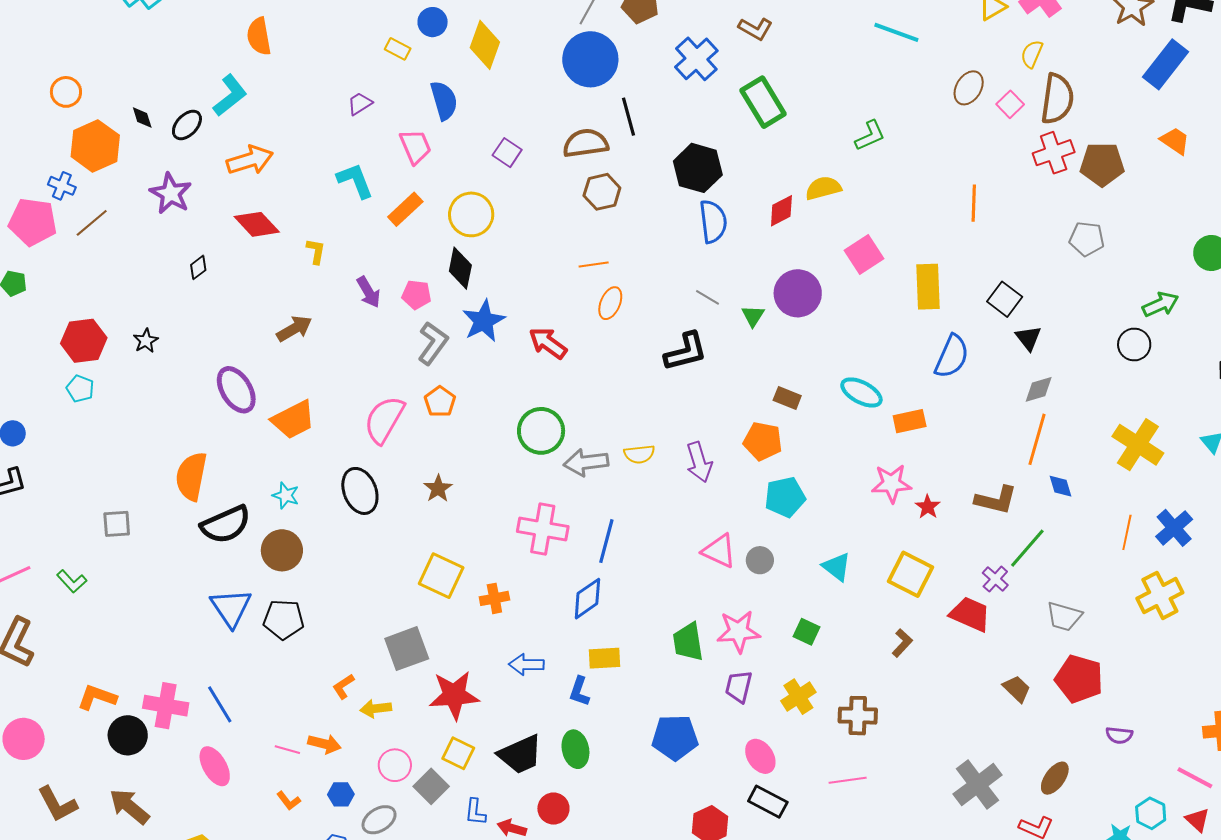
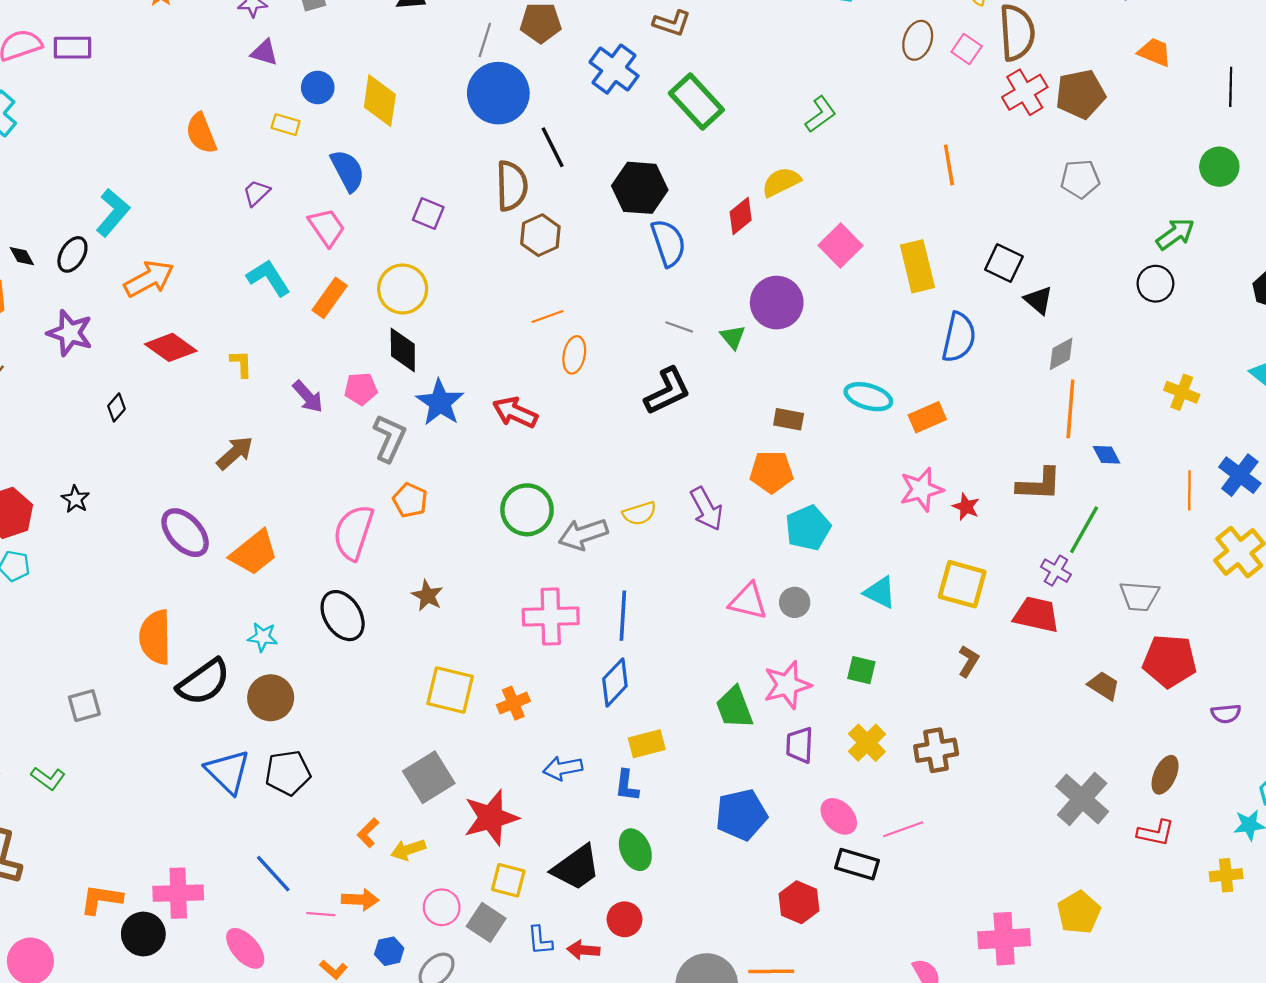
orange semicircle: (259, 36) -> (201, 133), moved
brown semicircle: (586, 143) -> (512, 186), turned 108
yellow cross: (1138, 445) -> (1182, 392), size x0.6
blue line: (220, 704) -> (273, 874), moved
pink line: (848, 780) -> (903, 829), moved

